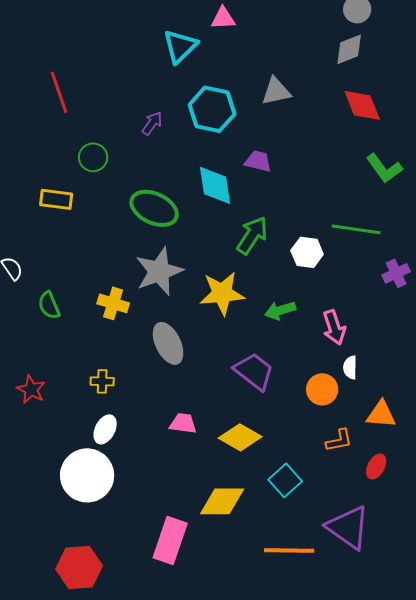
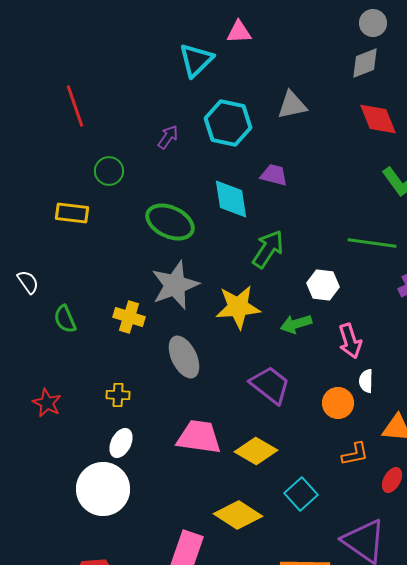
white hexagon: (307, 252) -> (323, 285), moved
pink trapezoid: (183, 423) -> (199, 437), size x1.6
yellow diamond: (222, 501) -> (238, 515), turned 33

